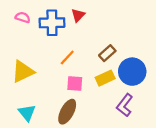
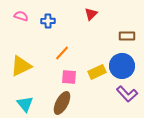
red triangle: (78, 15) -> (91, 14), moved
blue cross: (52, 23) -> (48, 21), size x0.6
brown rectangle: (107, 53) -> (127, 36), moved, turned 42
purple L-shape: (125, 105) -> (127, 94), moved, turned -80

